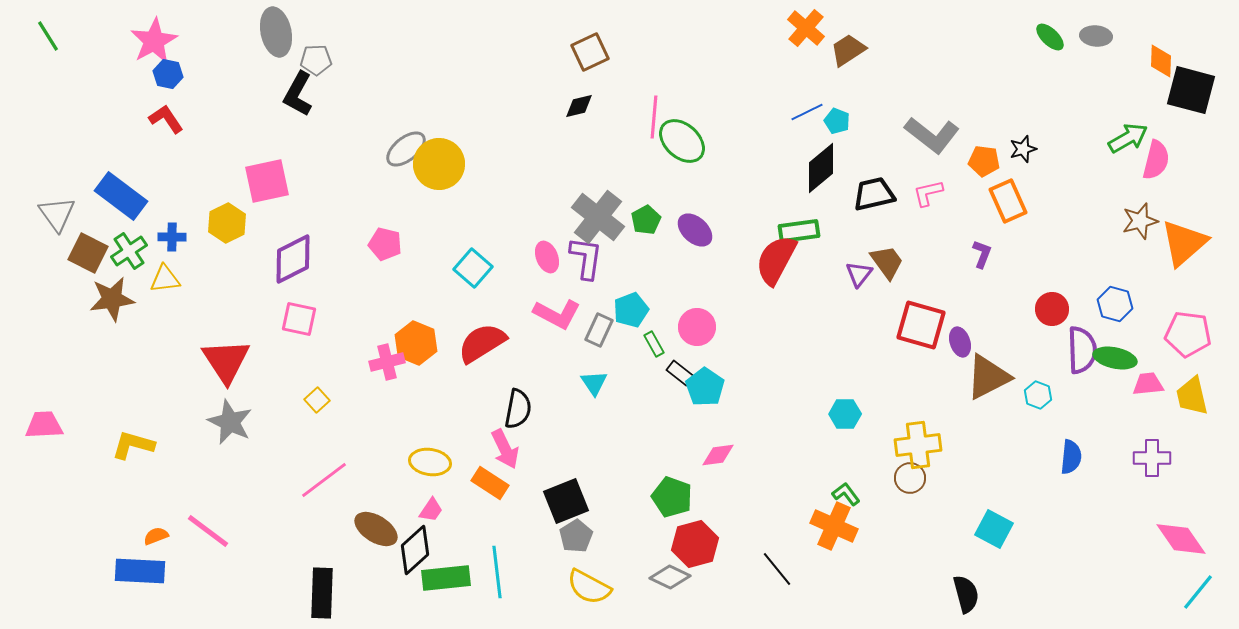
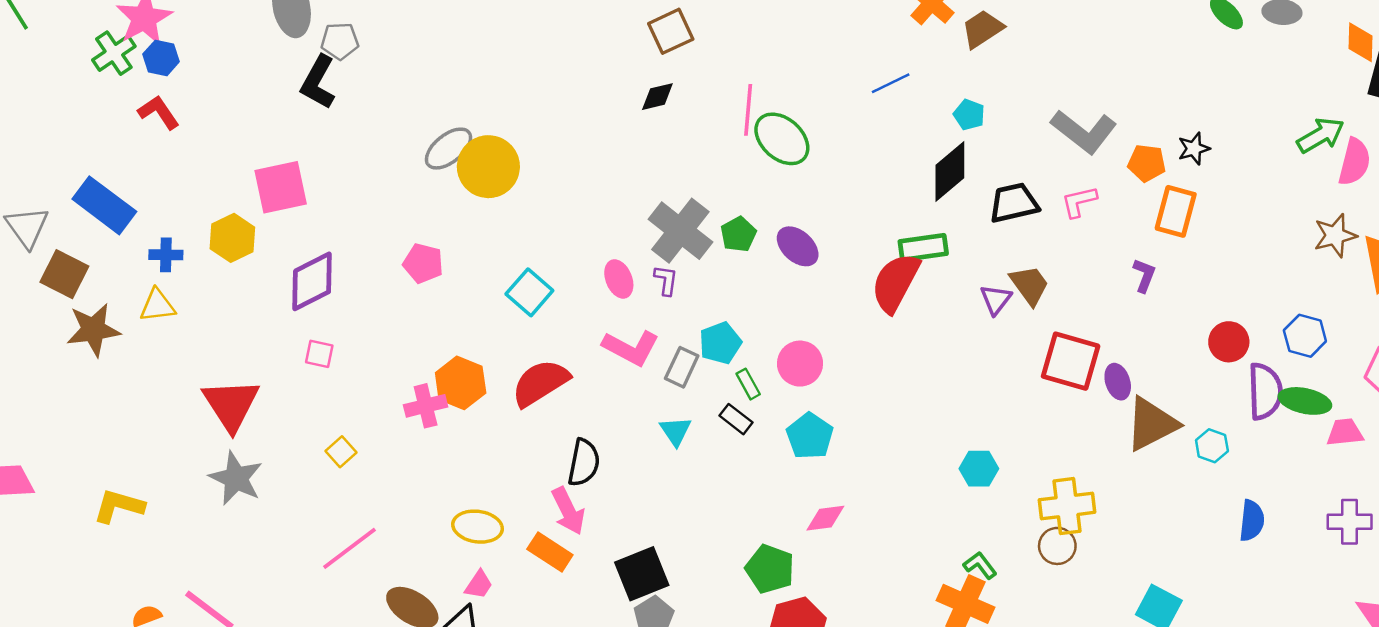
blue line: (807, 112) -> (891, 83), moved
orange rectangle: (1008, 201) -> (1176, 211), turned 39
green cross: (129, 251) -> (114, 53), moved
purple L-shape: (586, 258) -> (666, 280), size x0.6
pink square: (299, 319) -> (319, 354), size x0.7
black rectangle: (680, 373) -> (736, 419), moved

